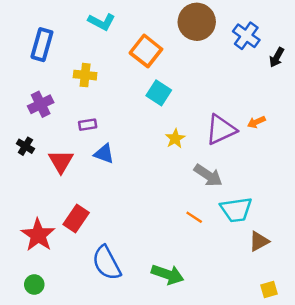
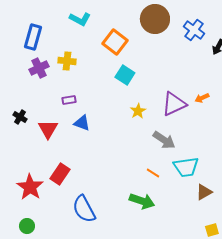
purple cross: (41, 104) -> (39, 68), moved
green arrow: (168, 274) -> (142, 201), moved

